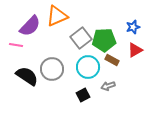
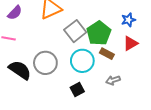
purple semicircle: (30, 26) -> (15, 13), moved, size x0.7
green pentagon: (104, 40) -> (99, 33), turned -30
gray arrow: (108, 86) -> (113, 80), moved

